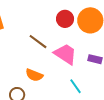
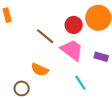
red circle: (65, 19) -> (74, 25), moved

